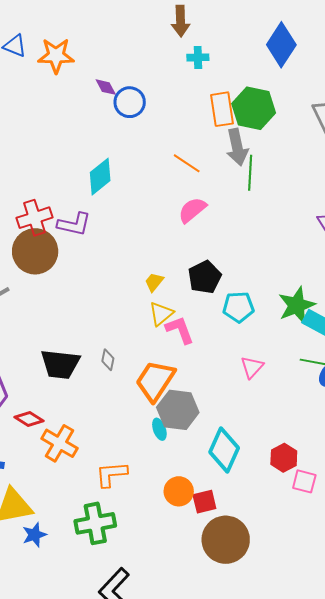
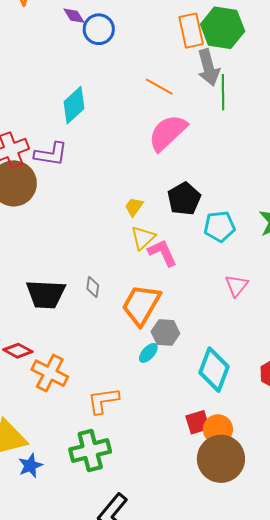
pink semicircle: (192, 210) -> (168, 133), size x1.4
gray hexagon: (178, 410) -> (165, 333), size x0.7
cyan ellipse: (159, 429) -> (148, 353), turned 65
orange circle: (179, 491) -> (218, 429), moved

